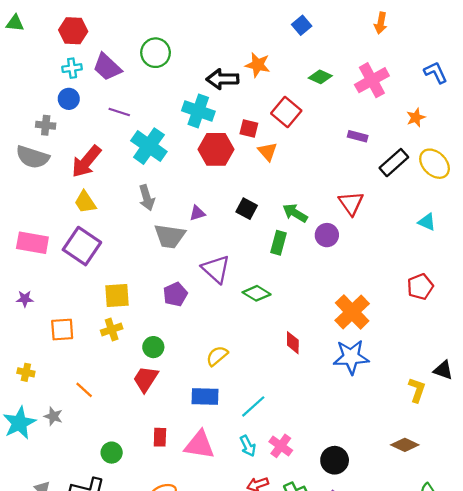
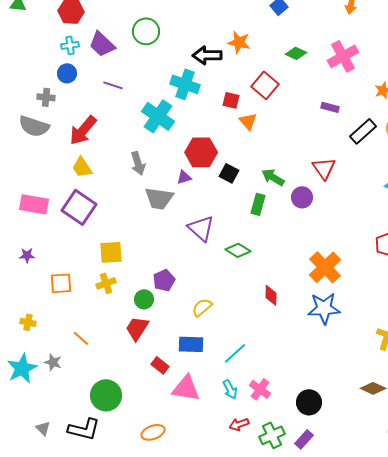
cyan cross: (149, 146) -> (158, 116), moved
red hexagon: (216, 149) -> (201, 152), moved
purple pentagon: (175, 294) -> (164, 280), moved
red rectangle: (160, 437) -> (160, 365), moved, turned -54
green circle: (112, 453) -> (106, 395), size x1.6

